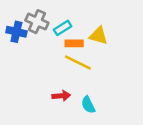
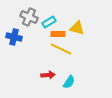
blue cross: (16, 32) -> (14, 37), moved
cyan semicircle: (88, 105) -> (69, 82), turned -120

